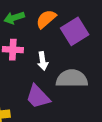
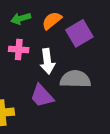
white arrow: (43, 61) -> (47, 61), size x1.4

